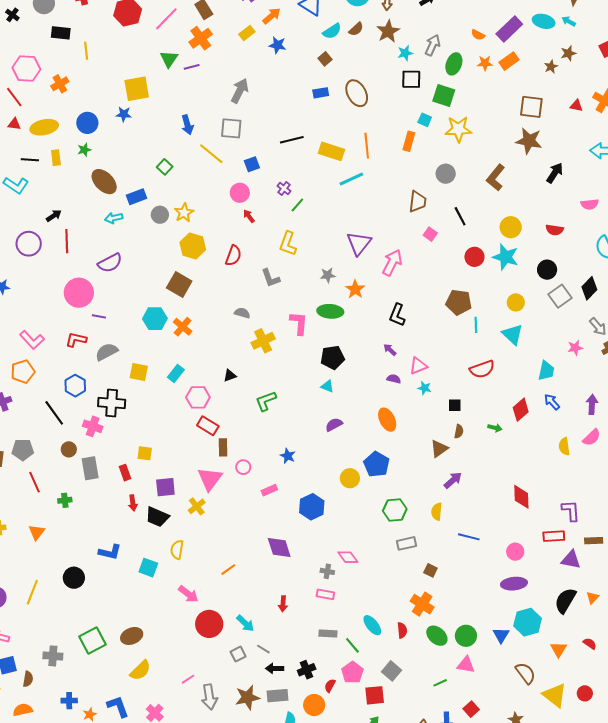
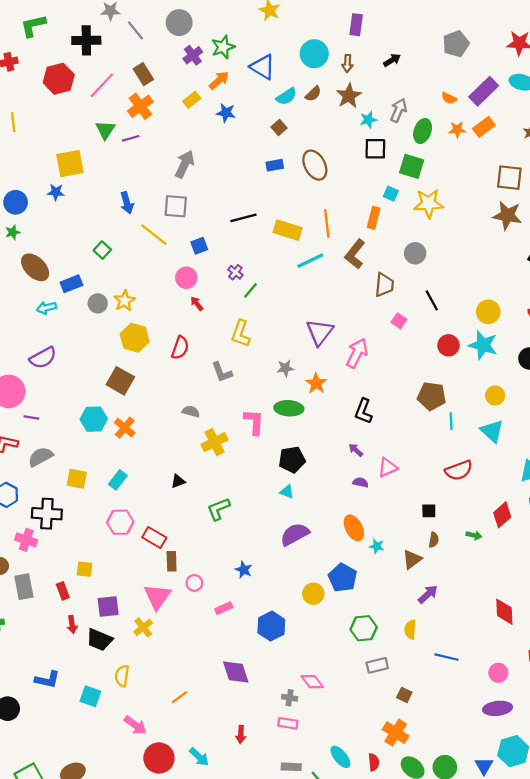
brown L-shape: (496, 178) -> (355, 254), moved
cyan star: (424, 388) -> (377, 546), moved
pink hexagon: (198, 397) -> (120, 522), moved
purple semicircle: (334, 425) -> (295, 534), size x1.5

